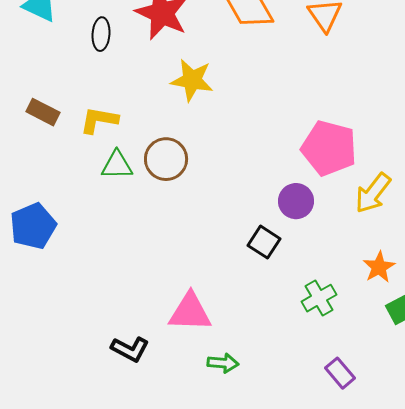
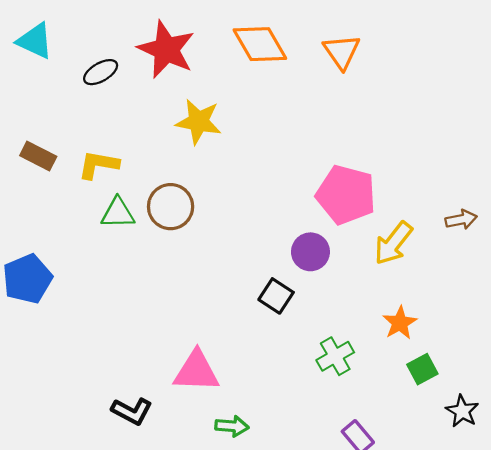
black ellipse: (101, 34) -> (101, 72), turned 56

